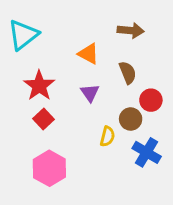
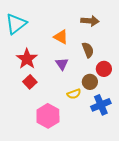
yellow semicircle: (107, 136) -> (74, 94), turned 56
blue cross: (147, 152) -> (101, 105), turned 36
pink hexagon: (49, 168) -> (48, 116), moved

